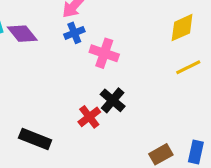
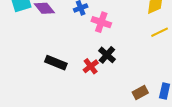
black rectangle: (35, 139) -> (56, 63), moved

